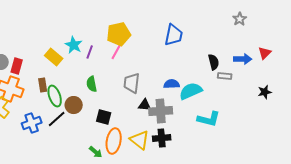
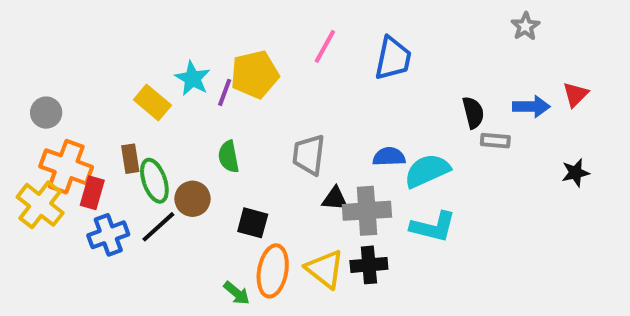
yellow pentagon: (119, 34) -> (255, 74), moved
pink line: (117, 51) -> (325, 46), moved
red rectangle: (17, 66) -> (92, 193), moved
cyan L-shape: (209, 119) -> (433, 227), moved

